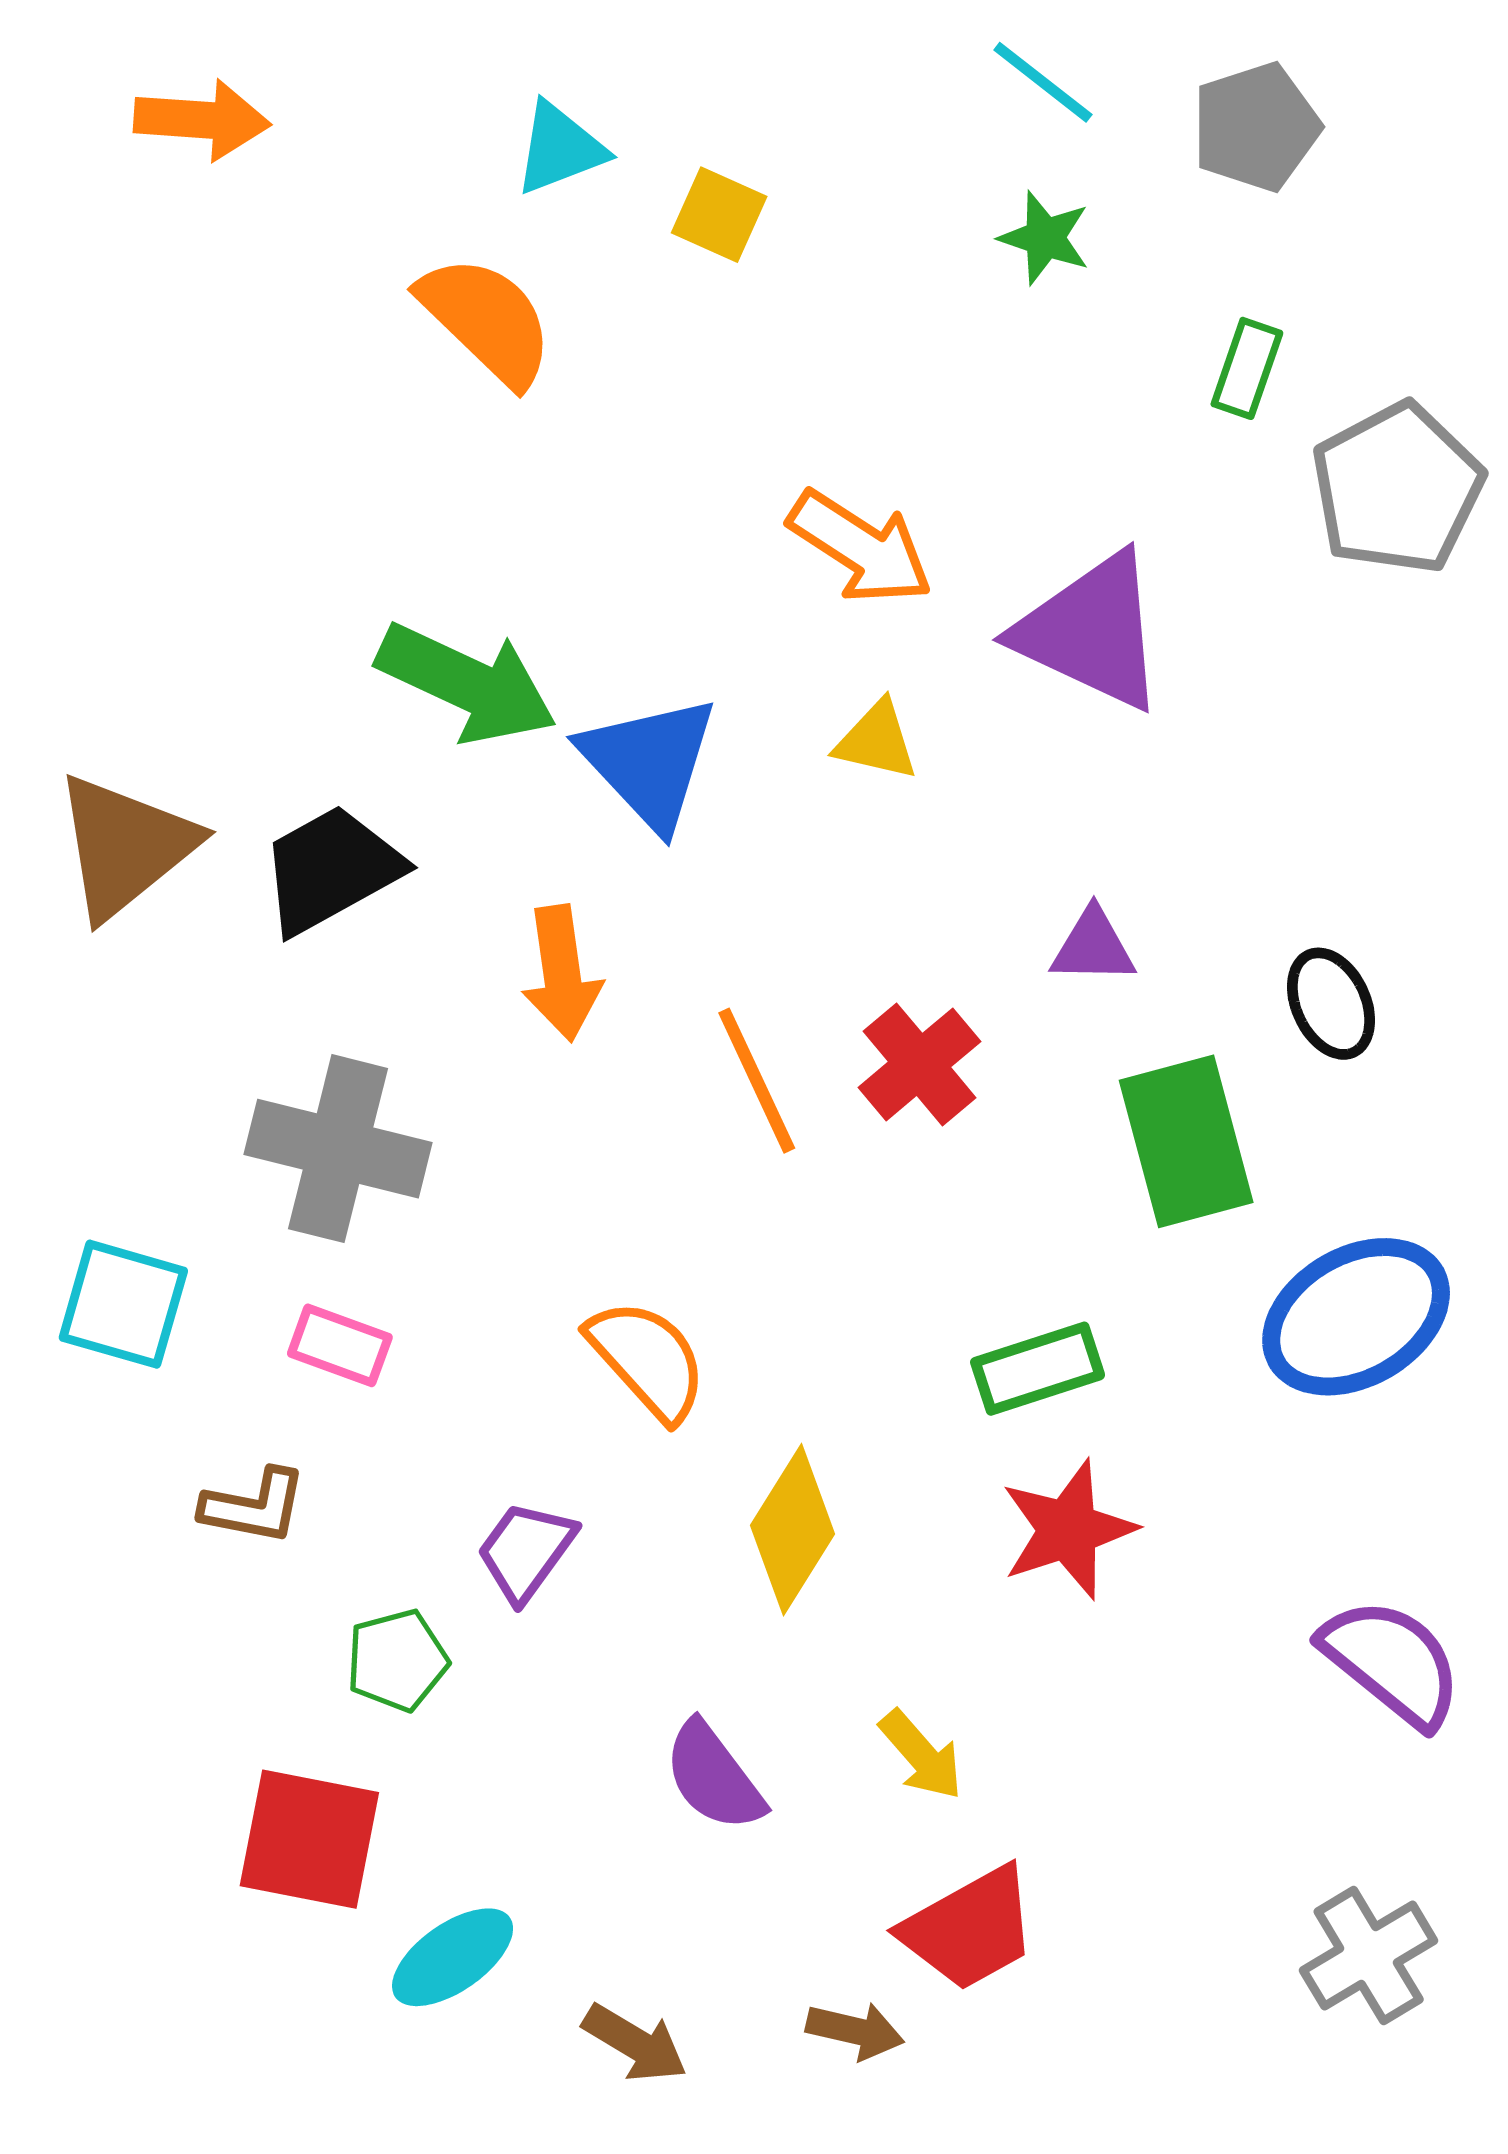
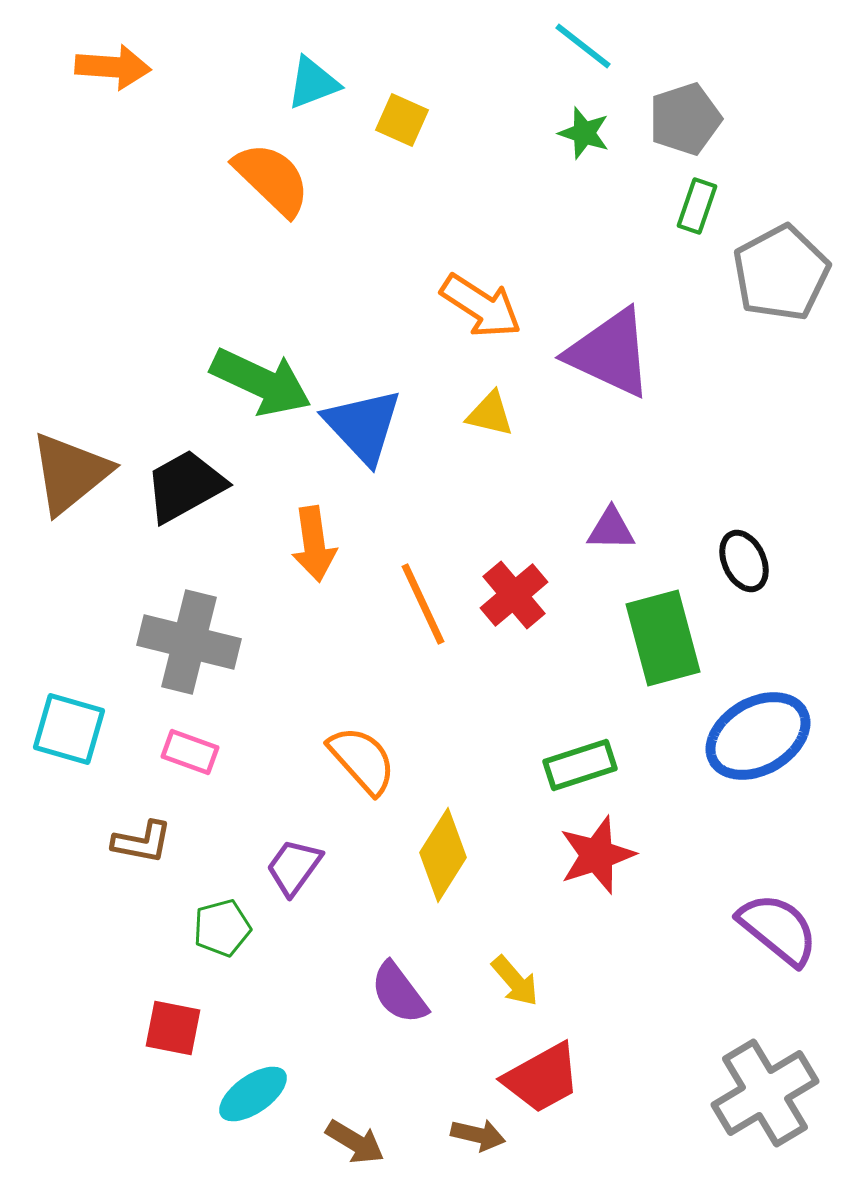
gray pentagon: (1256, 127) -> (685, 119), moved
red square: (309, 1839) -> (173, 1028), size x0.7
gray cross: (1369, 1955) -> (765, 1093), size x1.4

